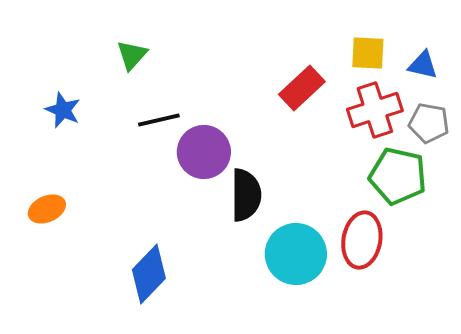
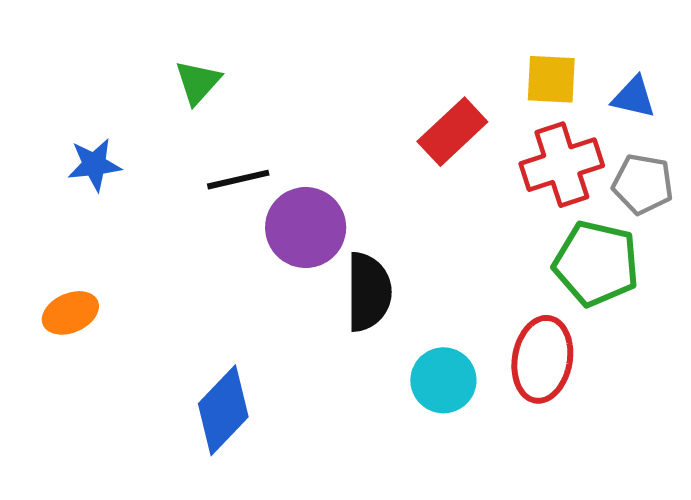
blue star: (63, 110) -> (94, 165), turned -30
cyan circle: (296, 254) -> (443, 380), size x0.7

